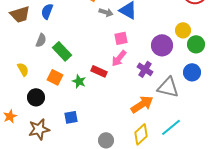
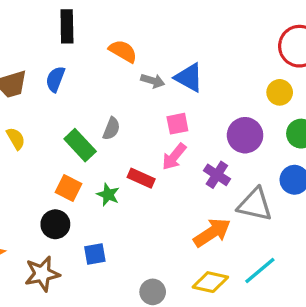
yellow circle: (183, 30) -> (280, 92), moved
gray semicircle: (41, 40) -> (111, 129), moved
yellow semicircle: (23, 69) -> (16, 139), moved
black circle: (36, 97) -> (55, 224), moved
yellow diamond: (141, 134) -> (210, 282), turned 55

